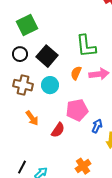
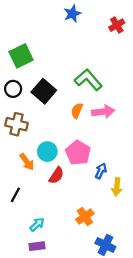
green L-shape: (86, 46) -> (88, 80), turned 145
cyan circle: (50, 85) -> (47, 152), moved
pink pentagon: (77, 110) -> (78, 153), turned -30
black line: (22, 167) -> (15, 195), moved

